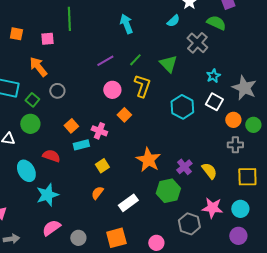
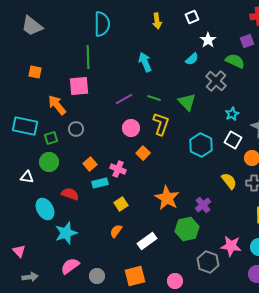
pink square: (47, 39) -> (79, 86), moved, size x1.5
green line: (135, 60) -> (154, 98), turned 64
green square: (32, 100) -> (51, 138), turned 32
yellow semicircle: (209, 171) -> (229, 181), moved

